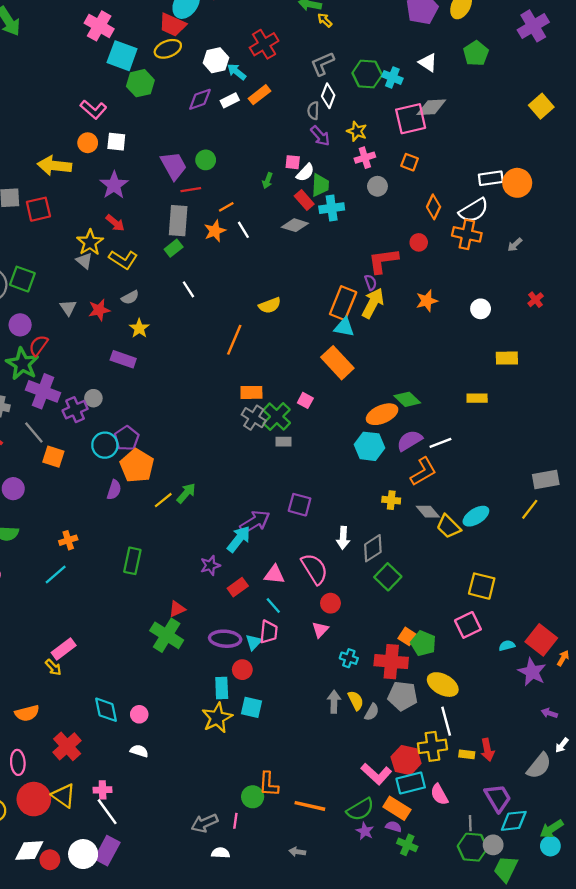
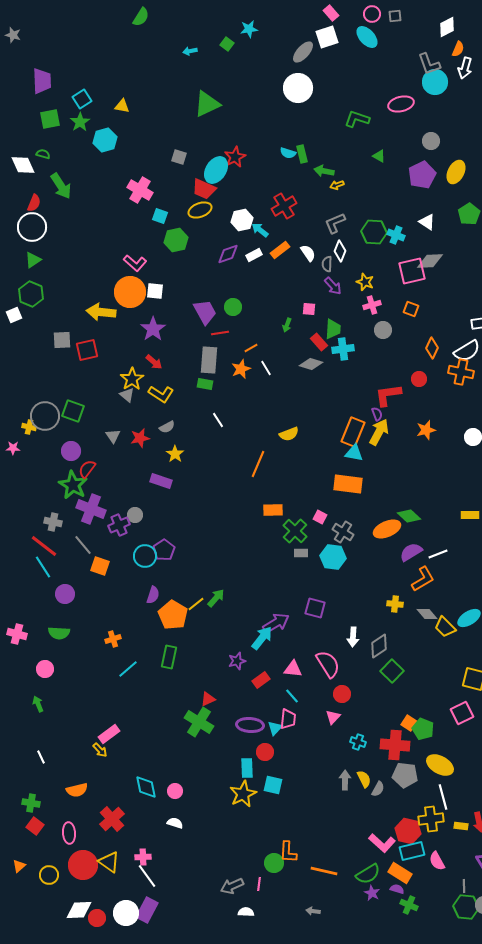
yellow arrow: (325, 20) -> (337, 185), turned -64
cyan square: (122, 56) -> (160, 216), size x0.6
orange circle: (88, 143) -> (130, 292), size x1.8
white semicircle: (305, 173) -> (308, 253), moved, turned -78
green rectangle: (174, 248) -> (205, 384), turned 49
orange rectangle: (337, 363) -> (348, 484), turned -40
gray cross: (254, 418) -> (343, 532), moved
cyan hexagon: (369, 446) -> (333, 557), moved
orange pentagon: (137, 466) -> (173, 615), moved
cyan line: (56, 575) -> (128, 669), moved

